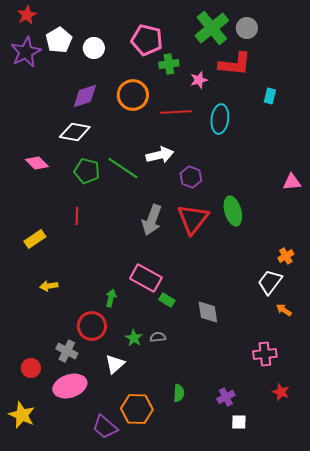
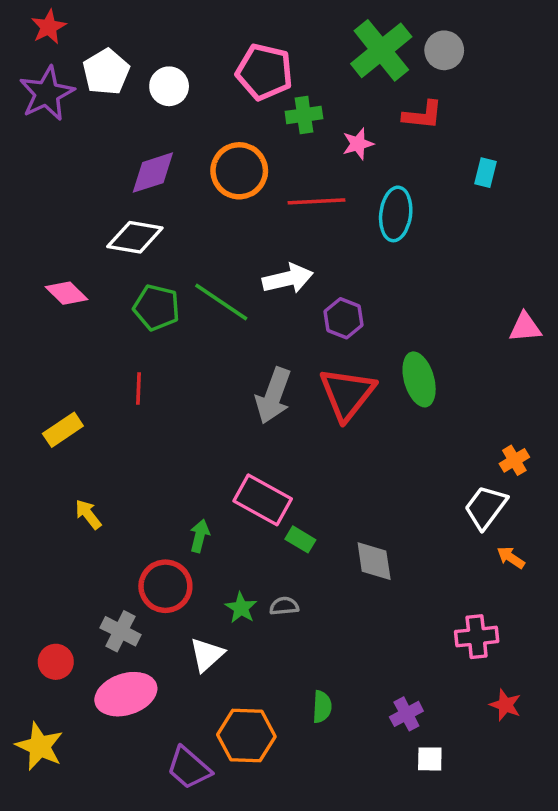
red L-shape: (235, 64) -> (423, 115), size x0.7
yellow arrow: (49, 286) -> (88, 514), turned 60

